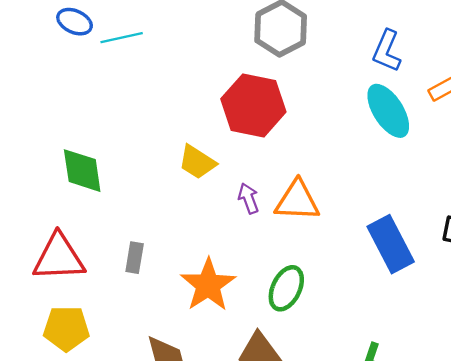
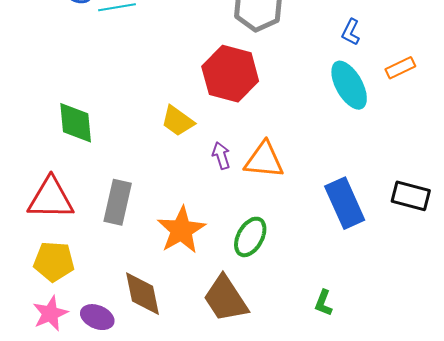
blue L-shape: (387, 51) -> (351, 32), size x0.7
gray rectangle: (135, 258) -> (118, 202), size x1.6

